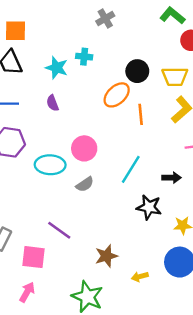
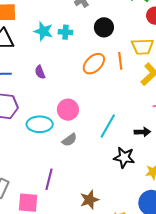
cyan star: (57, 68) -> (43, 31), moved
black circle: (137, 71) -> (104, 27), moved
orange line: (141, 114) -> (120, 61), moved
purple line: (59, 230) -> (49, 179), turned 70

